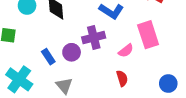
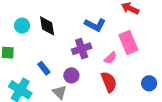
purple circle: (72, 52) -> (71, 75), moved
red semicircle: (122, 78) -> (109, 82), size x1.5

